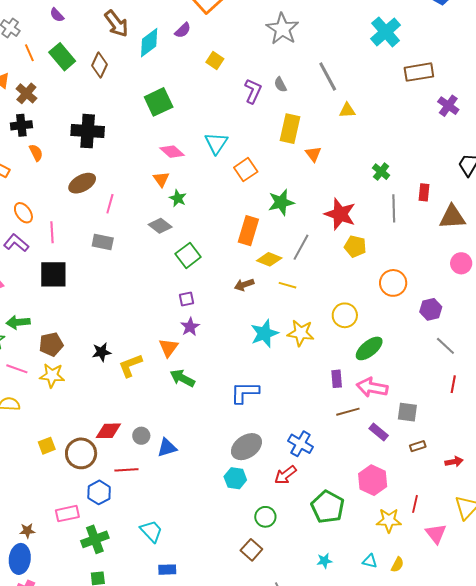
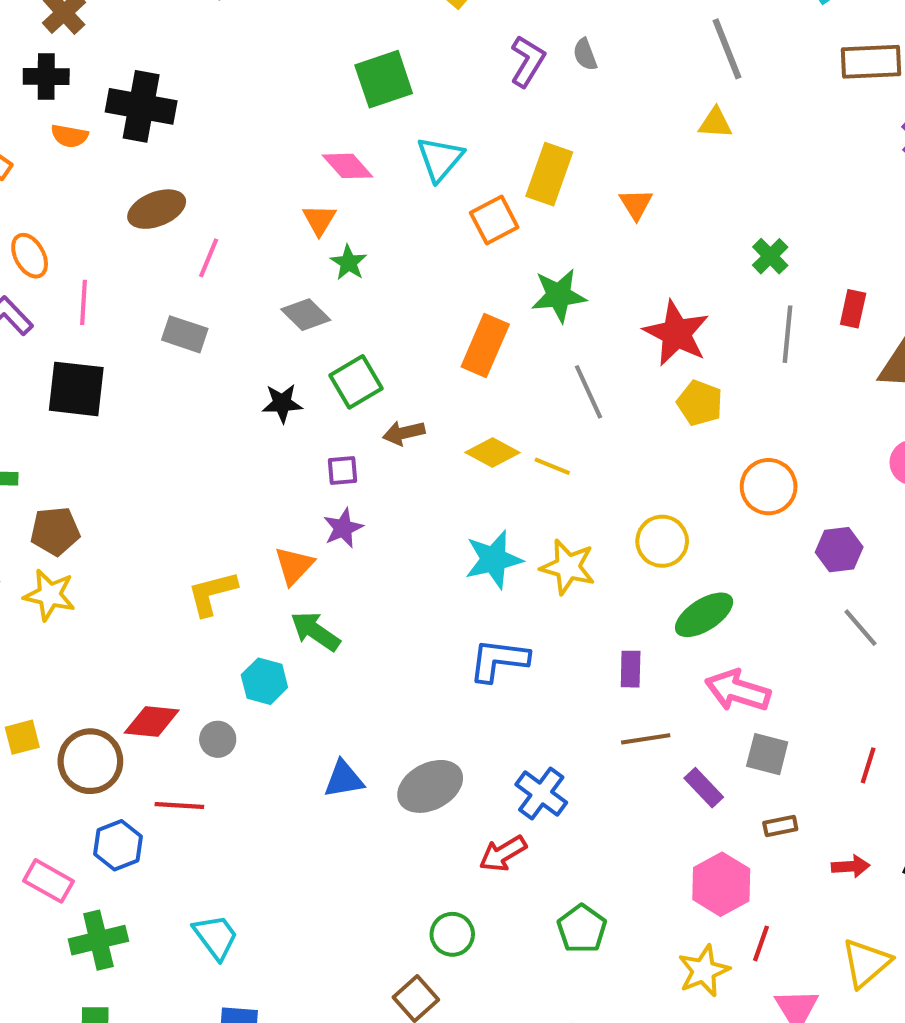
gray line: (328, 77) -> (727, 49), moved
green square: (159, 102) -> (384, 79), moved
yellow rectangle: (290, 129) -> (549, 174), moved
black cross: (88, 131) -> (141, 106), moved
orange semicircle: (36, 153) -> (69, 136), turned 120
gray line: (301, 247) -> (589, 392), turned -60
yellow diamond: (269, 259) -> (492, 452), moved
brown arrow: (244, 285) -> (404, 433), moved
black star: (101, 352) -> (282, 403), moved
red line: (453, 384) -> (868, 765), moved
pink arrow: (372, 387) -> (738, 691), moved
blue L-shape: (245, 392) -> (499, 660), moved
blue triangle: (167, 448) -> (344, 779), moved
cyan hexagon: (235, 478) -> (264, 681), moved
pink hexagon: (373, 480) -> (721, 884), moved
green pentagon: (328, 507) -> (582, 929), size x0.7
pink rectangle: (67, 514) -> (48, 881), turned 35
yellow star: (389, 520) -> (704, 971), turned -30

